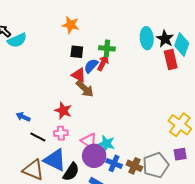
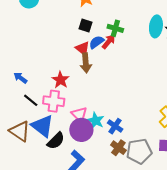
brown arrow: (85, 89) -> (86, 63), turned 30
pink cross: (61, 133) -> (54, 101), size x1.5
blue cross: (114, 163) -> (115, 126), moved

